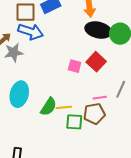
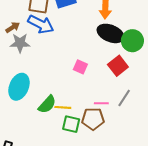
red square: (96, 62) -> (118, 66), moved

